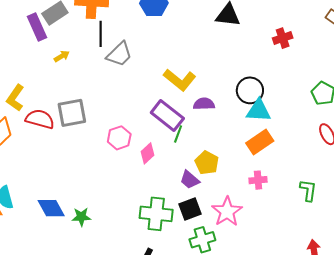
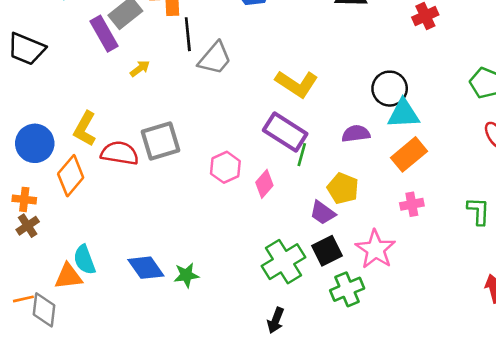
purple semicircle: (204, 104) -> (356, 134), moved
green cross: (156, 214) -> (284, 262), turned -32

